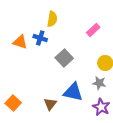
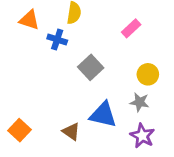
orange triangle: (20, 42) -> (29, 20), moved
brown triangle: (50, 104) -> (71, 132), turned -32

